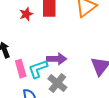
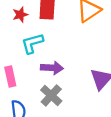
cyan L-shape: (38, 69) -> (32, 43), moved

